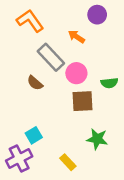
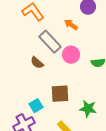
brown square: (83, 101) -> (60, 94), moved

